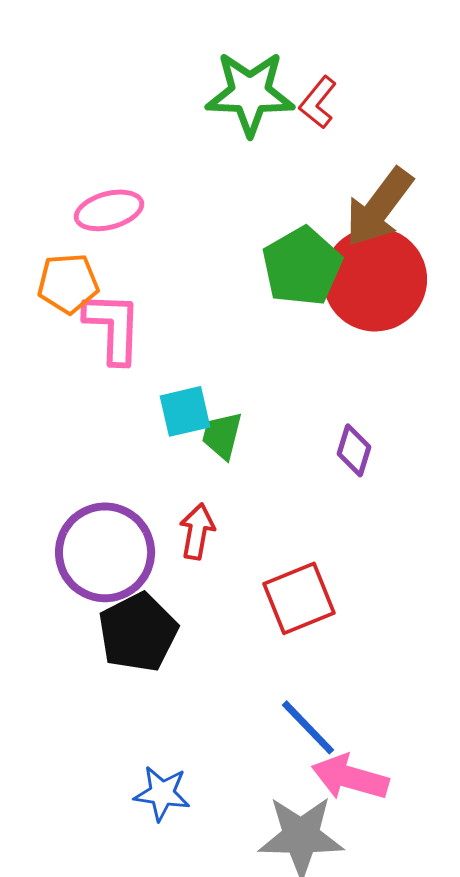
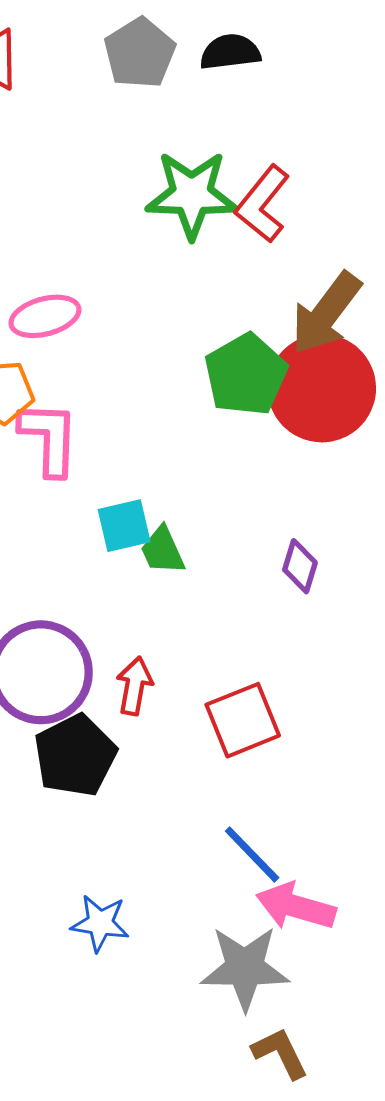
red L-shape: (318, 102) -> (262, 204), size x1.4
green trapezoid: (222, 435) -> (163, 551), turned -38
red arrow: (197, 531) -> (134, 686), moved

